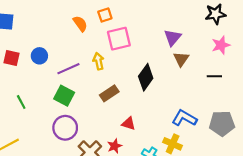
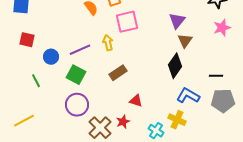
blue circle: (39, 56) -> (51, 57), moved
black line: (214, 76) -> (216, 76), moved
black diamond: (146, 77) -> (175, 66), moved

